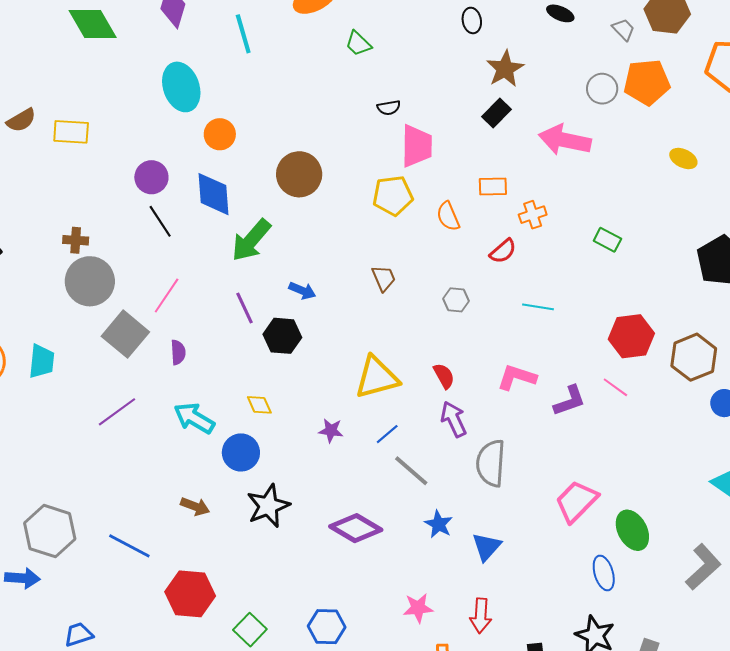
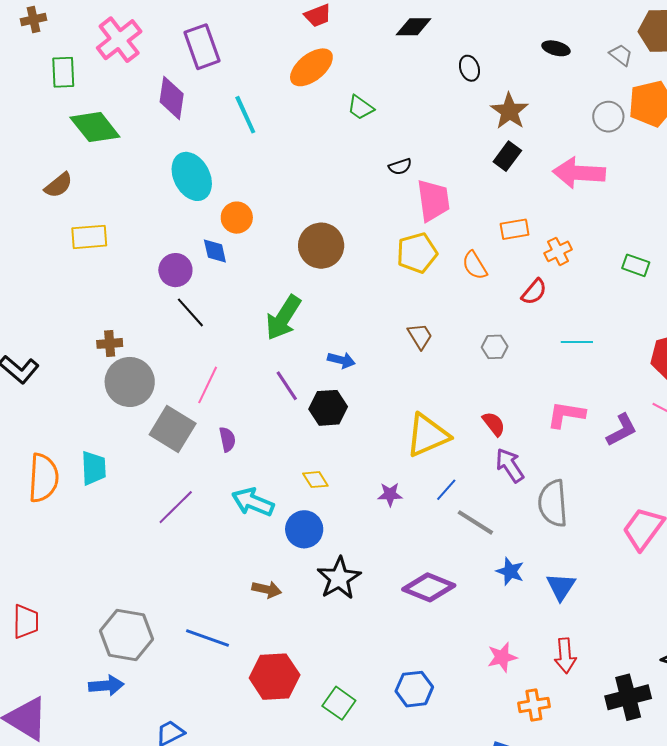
brown semicircle: (21, 120) -> (58, 185), moved
blue diamond: (214, 194) -> (215, 251), moved, size x0.6

